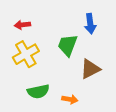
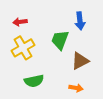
orange arrow: (70, 99) -> (76, 88), moved

